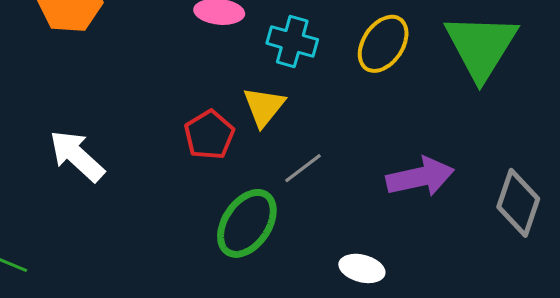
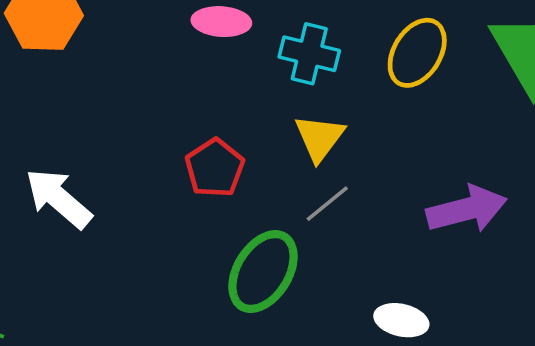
yellow triangle: (264, 107) -> (319, 138), moved

